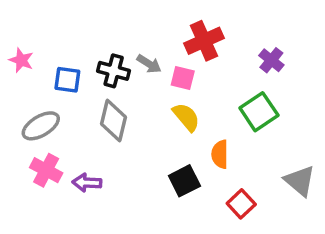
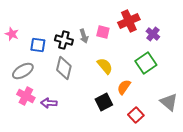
red cross: (204, 41) -> (129, 21), moved
gray arrow: (149, 64) -> (84, 36), turned 40
pink square: (183, 78) -> (103, 32), moved
orange semicircle: (220, 154) -> (124, 87), turned 35

